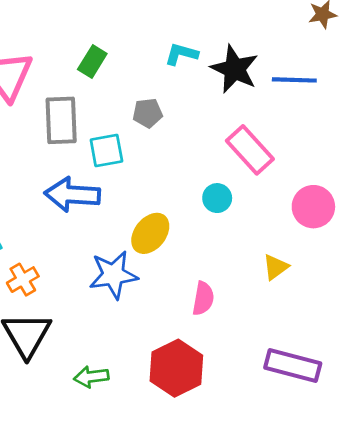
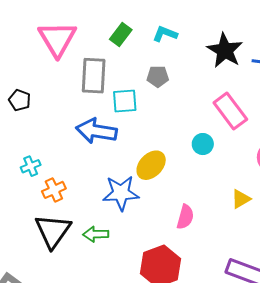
cyan L-shape: (181, 54) -> (165, 34), moved
green arrow: (91, 377) -> (96, 234), moved

